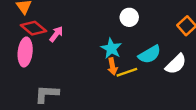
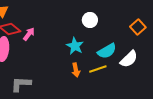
orange arrow: (112, 66) -> (76, 70), moved
yellow line: (127, 72) -> (98, 69), moved

